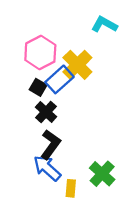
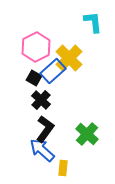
cyan L-shape: (104, 24) -> (93, 22), turned 55
green cross: (102, 174) -> (87, 134), moved

